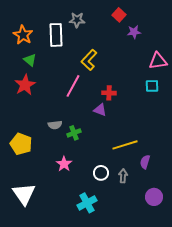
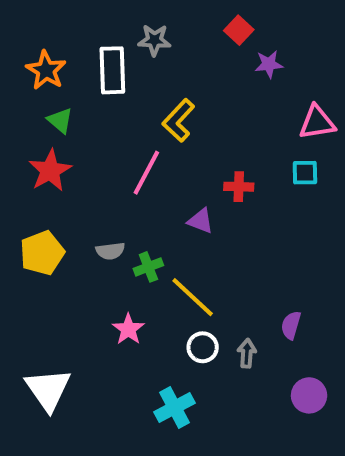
red cross: (109, 93) -> (239, 187), moved
yellow pentagon: (21, 144) -> (42, 253), moved, turned 30
yellow line: (125, 145) -> (193, 297), moved, turned 60

